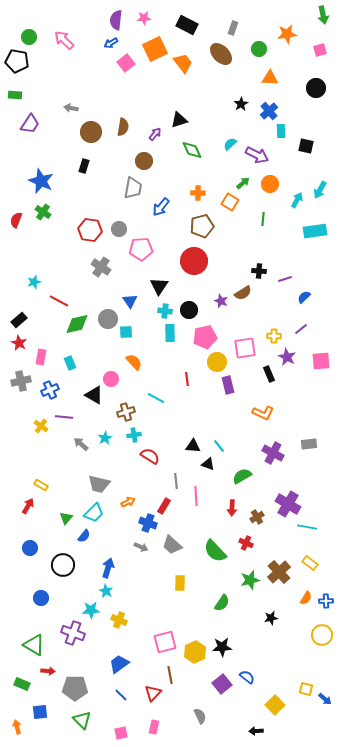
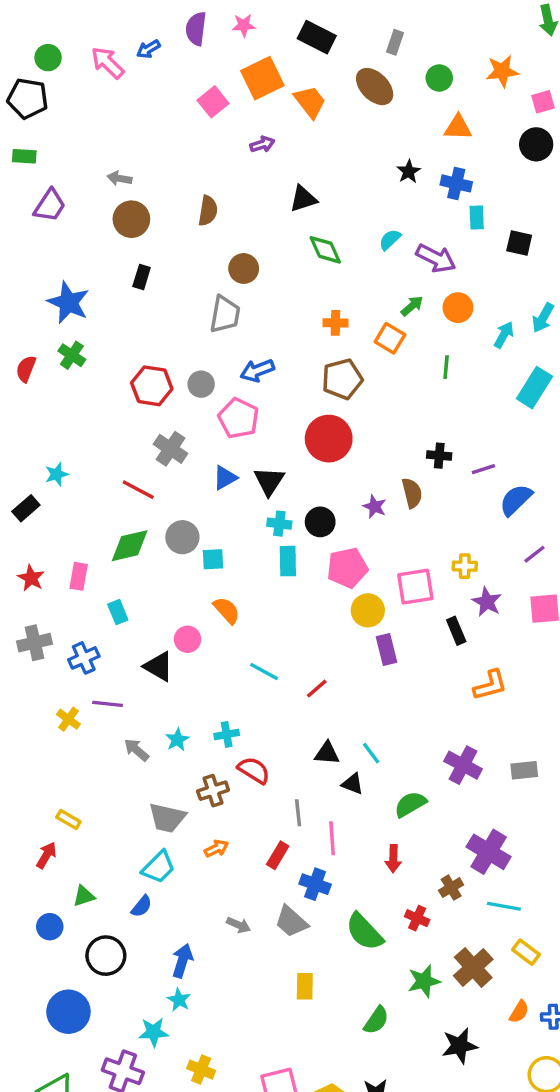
orange star: (287, 34) -> (502, 71), moved
blue arrow: (111, 43) -> (148, 49), moved
pink square: (320, 50) -> (543, 102), moved
blue cross: (269, 111) -> (456, 183), turned -36
brown circle: (91, 132) -> (131, 219), moved
purple arrow: (155, 134) -> (262, 144), moved, turned 32
blue arrow: (161, 207) -> (257, 371), moved, turned 30
cyan rectangle: (315, 231) -> (534, 388), turned -50
pink pentagon: (141, 249) -> (239, 418), turned 30
brown semicircle: (243, 293) -> (412, 493), turned -72
blue semicircle: (304, 297) -> (516, 500), size x1.5
red line: (59, 301) -> (138, 490), moved
blue triangle: (130, 301) -> (225, 478), moved, turned 35
black rectangle: (19, 320) -> (26, 508), moved
purple line: (301, 329) -> (534, 554), moved
pink rectangle: (41, 357) -> (79, 576), moved
red line: (187, 379) -> (317, 689), moved, turned 56
brown cross: (126, 412) -> (213, 791), moved
orange L-shape: (263, 413) -> (490, 685), moved, turned -40
gray rectangle: (309, 444) -> (524, 770), moved
brown cross: (257, 517) -> (451, 888), moved
green triangle: (66, 518) -> (84, 896), moved, turned 32
blue cross: (148, 523) -> (315, 884), moved
cyan line: (307, 527) -> (504, 906), moved
blue circle: (41, 598) -> (68, 1012), size x1.6
black star: (271, 618) -> (460, 1046), size x1.5
yellow cross: (119, 620) -> (201, 1070), moved

